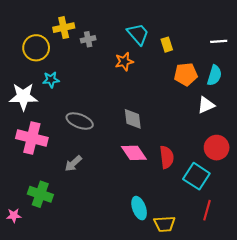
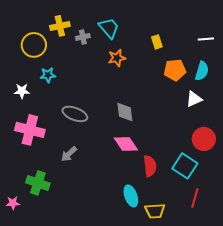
cyan trapezoid: (138, 34) -> (109, 28), moved
white star: (23, 97) -> (22, 91), size x0.6
red semicircle: (167, 157) -> (150, 166), moved

